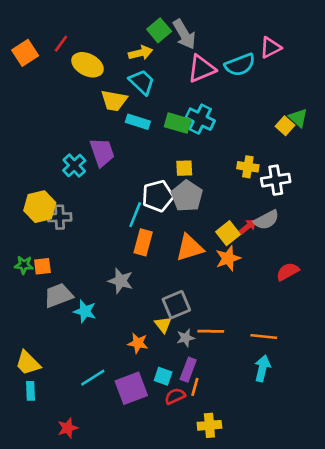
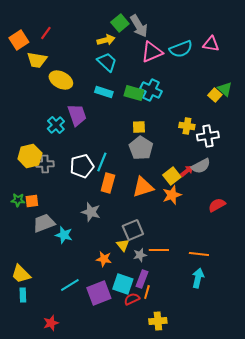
pink triangle: (270, 48) -> (211, 44), moved, turned 36
yellow ellipse: (87, 65) -> (61, 80), moved
yellow trapezoid: (114, 101) -> (37, 60), moved
white pentagon: (158, 196) -> (82, 166), moved
cyan square: (163, 376) -> (123, 284), size x1.5

